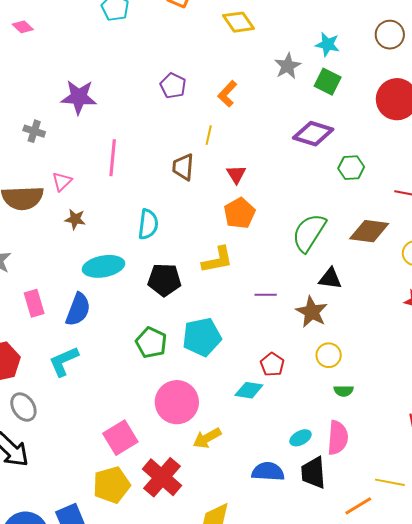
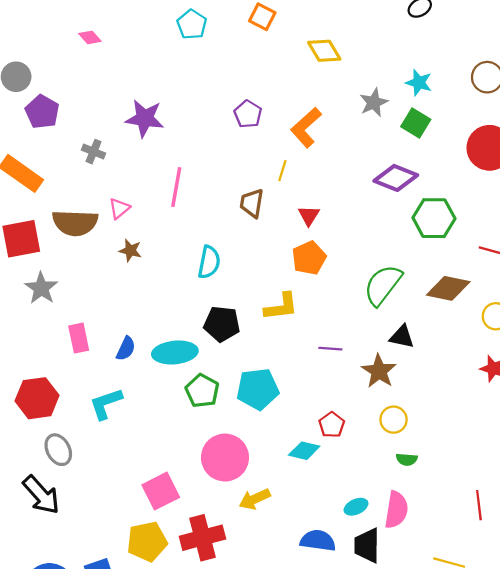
orange L-shape: (227, 94) -> (306, 127), size x1.4
green hexagon: (351, 168) -> (434, 218), size x1.5
cyan ellipse: (103, 266) -> (175, 352), moved
blue semicircle: (78, 309) -> (126, 349), size x0.7
red cross: (162, 477) -> (202, 538), turned 30

